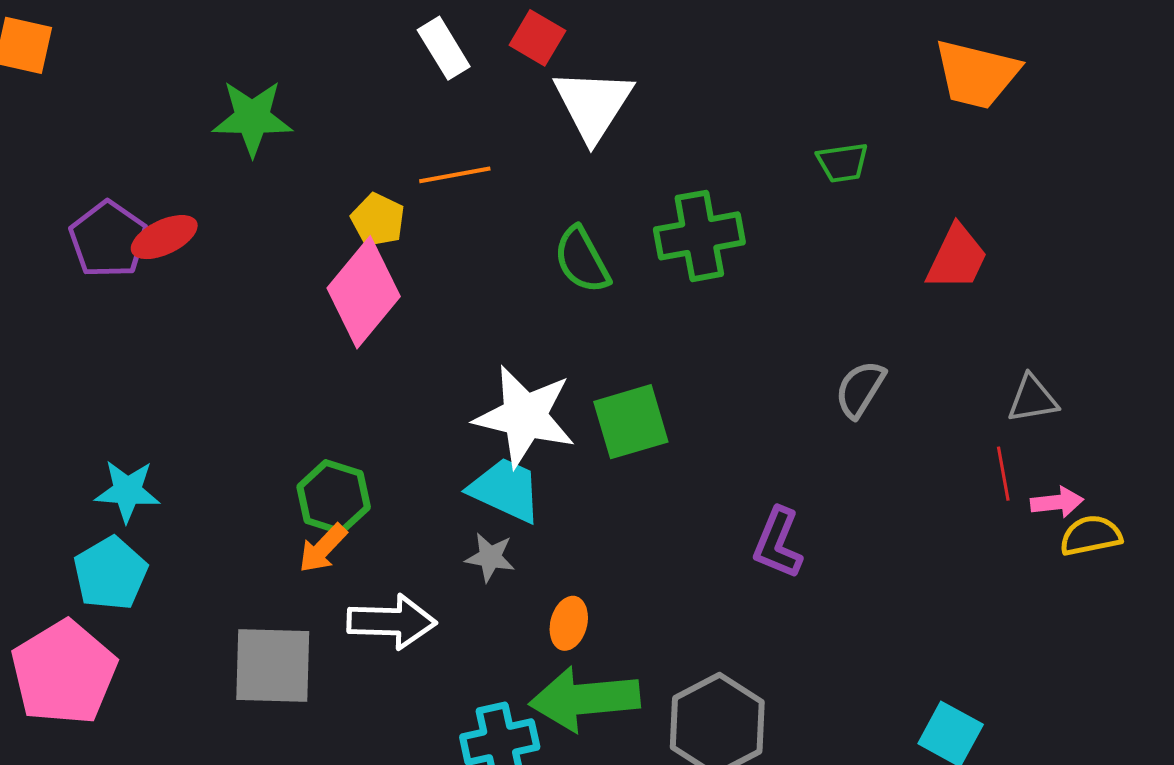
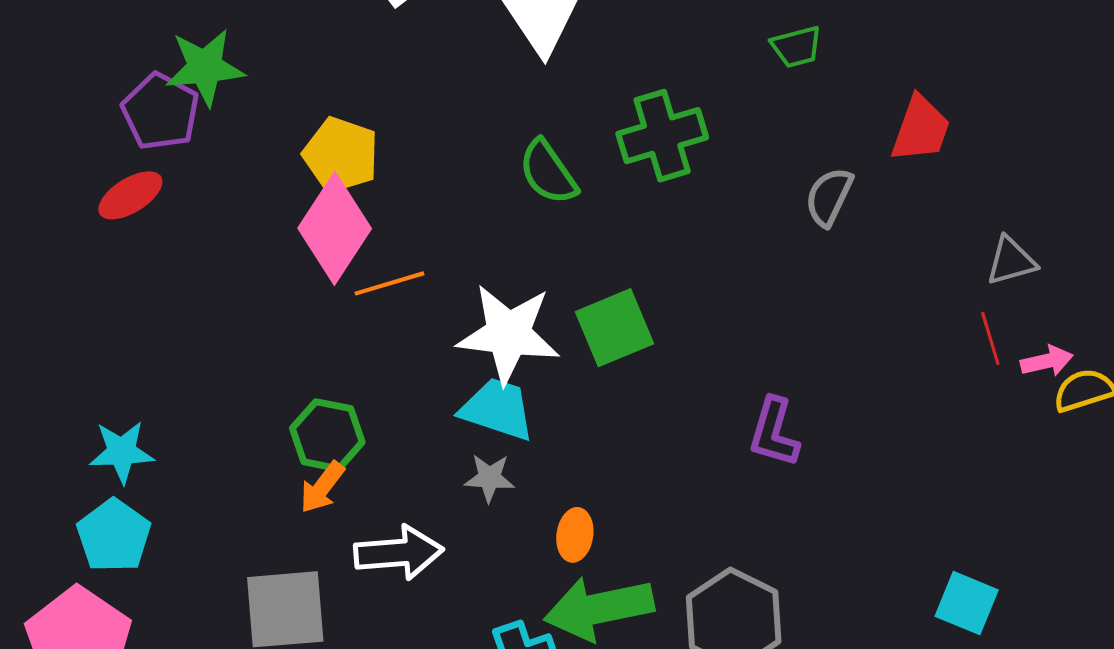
orange line: (455, 175) -> (390, 283), moved
yellow pentagon: (378, 220) -> (341, 155), size x1.4
purple pentagon: (108, 239) -> (160, 112), moved
gray semicircle: (860, 389) -> (829, 197), moved

